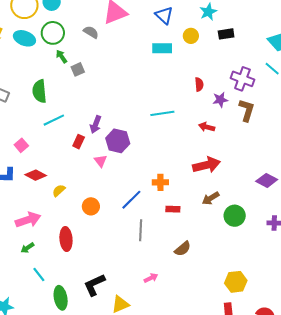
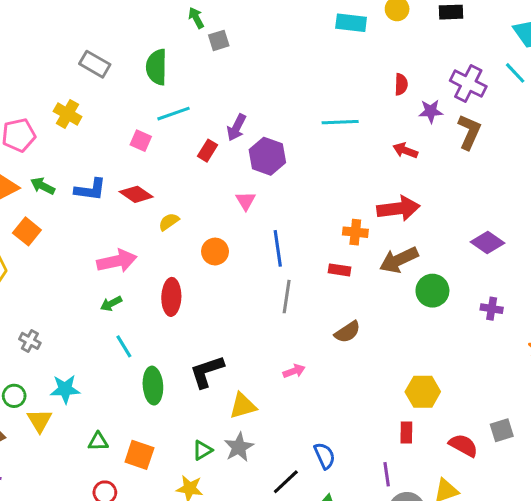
pink square: (21, 145) -> (141, 141), moved, turned -32
pink triangle: (101, 161) -> (246, 201), moved
orange cross: (160, 182) -> (355, 232), moved
brown arrow: (211, 198) -> (399, 260), size x1.4
blue line: (131, 200) -> (278, 248), turned -60

